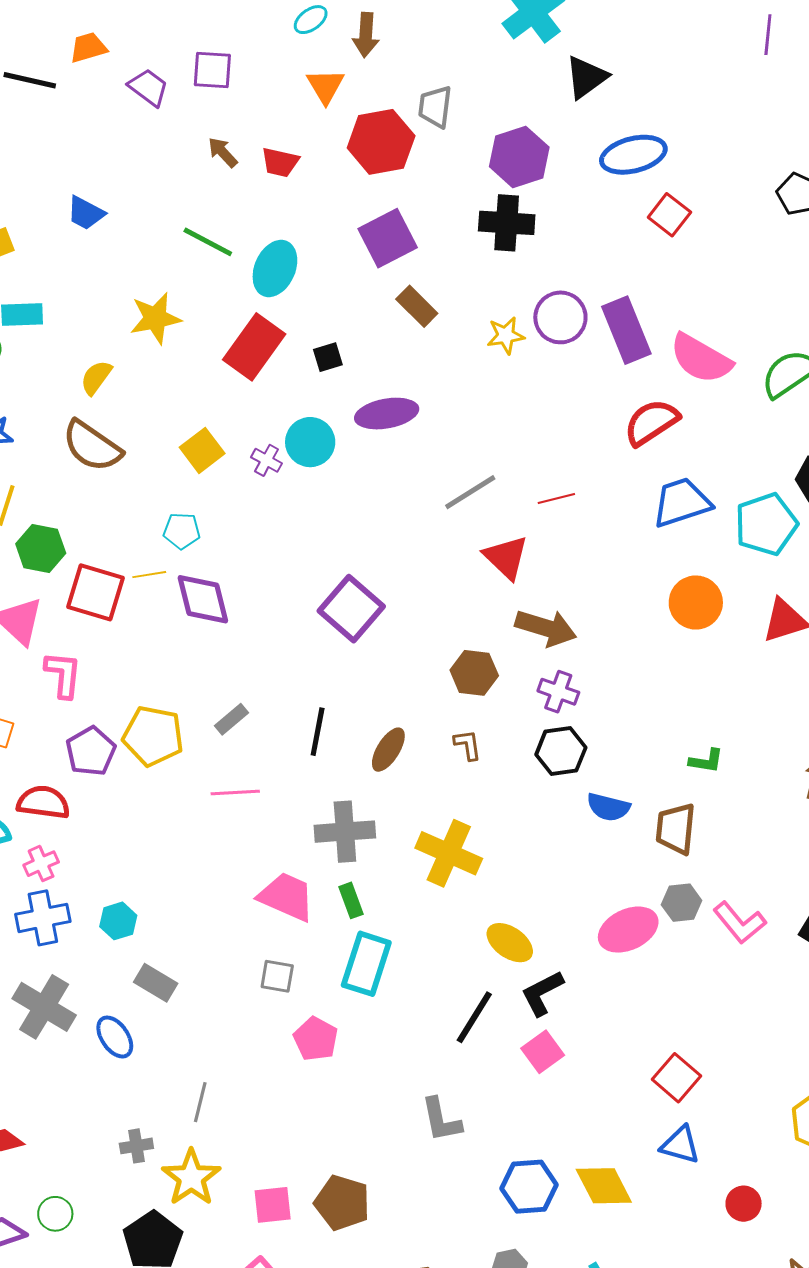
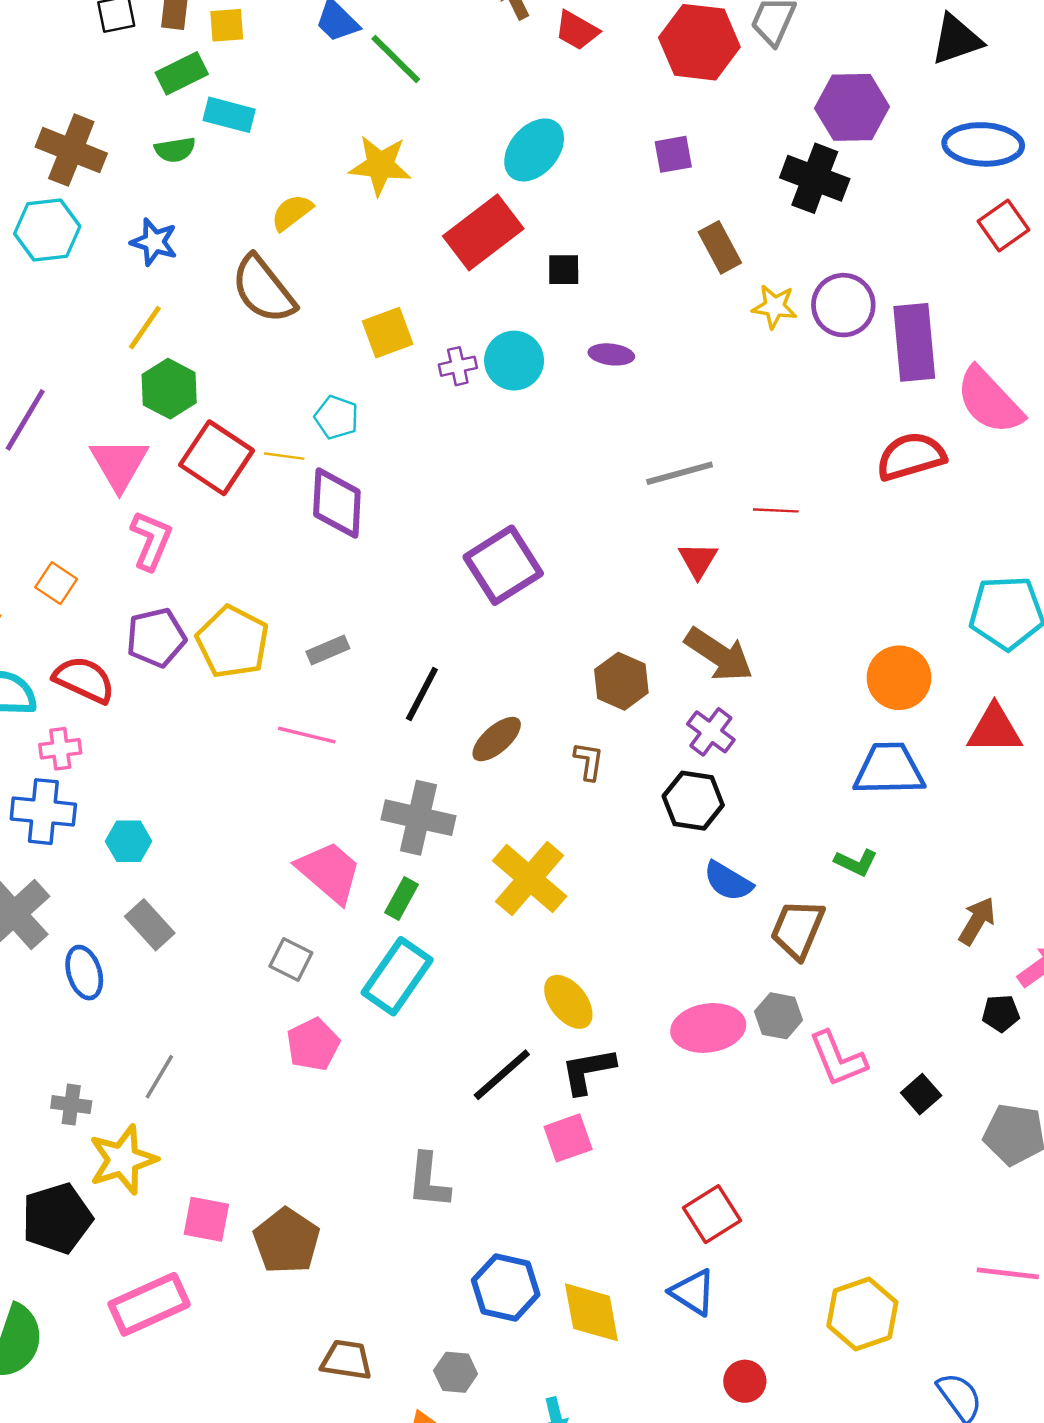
purple square: (388, 238) -> (673, 154), size x0.6
green line: (208, 242) -> (396, 59), moved
brown rectangle: (417, 306) -> (720, 247), moved
purple ellipse: (387, 414) -> (611, 354), size x0.6
purple cross: (267, 460) -> (458, 366), turned 32
blue trapezoid: (682, 502) -> (889, 769), moved
red triangle: (506, 557) -> (698, 560), size x0.7
green rectangle: (351, 900) -> (402, 899), turned 32

